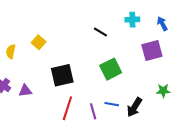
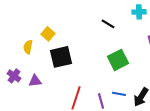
yellow semicircle: (11, 52) -> (28, 47), moved
black square: (62, 75) -> (61, 57), moved

